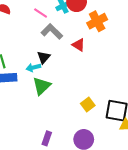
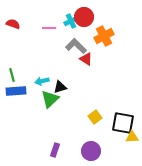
pink line: (41, 13) -> (49, 28), turned -32
gray L-shape: (52, 32) -> (76, 46), moved
black triangle: (44, 57) -> (60, 87), moved, turned 32

